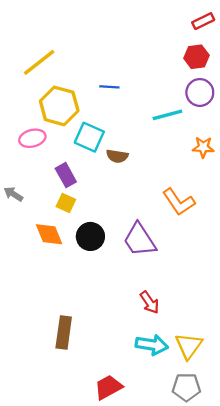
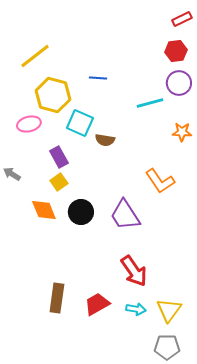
yellow square: (66, 203) -> (59, 182), turned 30
red arrow: (150, 302) -> (134, 271), size x1.5
cyan arrow: (152, 345) -> (136, 309), size x0.7
red trapezoid: (108, 387) -> (97, 304), moved

